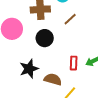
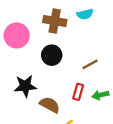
brown line: (70, 19) -> (90, 64), moved

